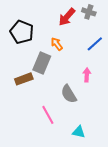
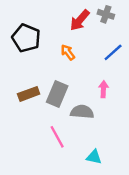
gray rectangle: (42, 63) -> (57, 94), moved
gray semicircle: (69, 94) -> (82, 112), turned 126

